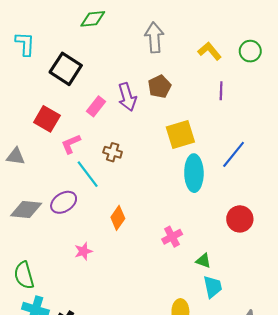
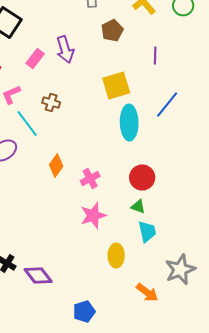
brown pentagon: (160, 87) -> (112, 30), moved
purple line: (221, 91) -> (155, 56), moved
red circle: (240, 219) -> (142, 178), moved
pink cross: (172, 237) -> (90, 178), moved
pink star: (83, 251) -> (93, 216), moved, size x1.5

